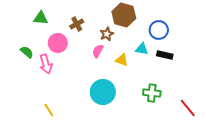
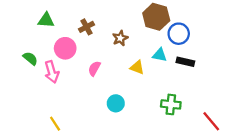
brown hexagon: (124, 15) -> (156, 17), moved
pink semicircle: (98, 51) -> (94, 68), moved
cyan circle: (103, 92) -> (116, 103), size x0.6

